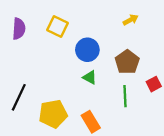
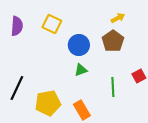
brown pentagon: (127, 62) -> (113, 41), moved
green triangle: (90, 77) -> (81, 70), turned -48

